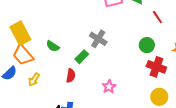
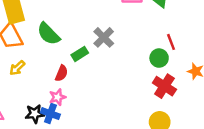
red line: (157, 17) -> (171, 42), moved
green semicircle: (53, 46) -> (48, 34), size x1.5
pink star: (109, 87) -> (58, 97), moved

